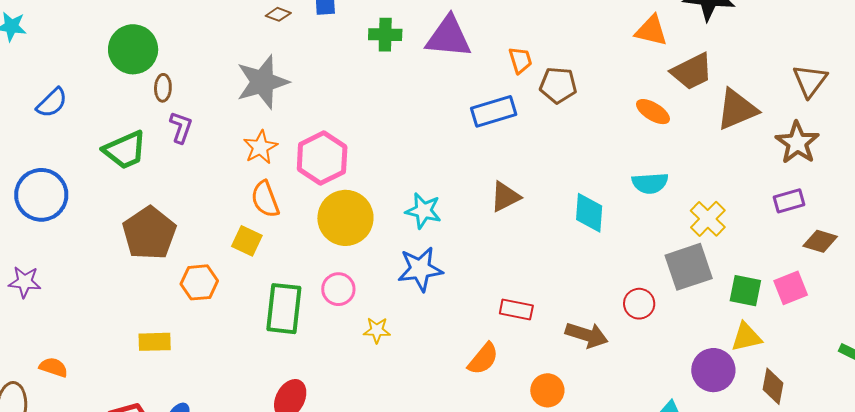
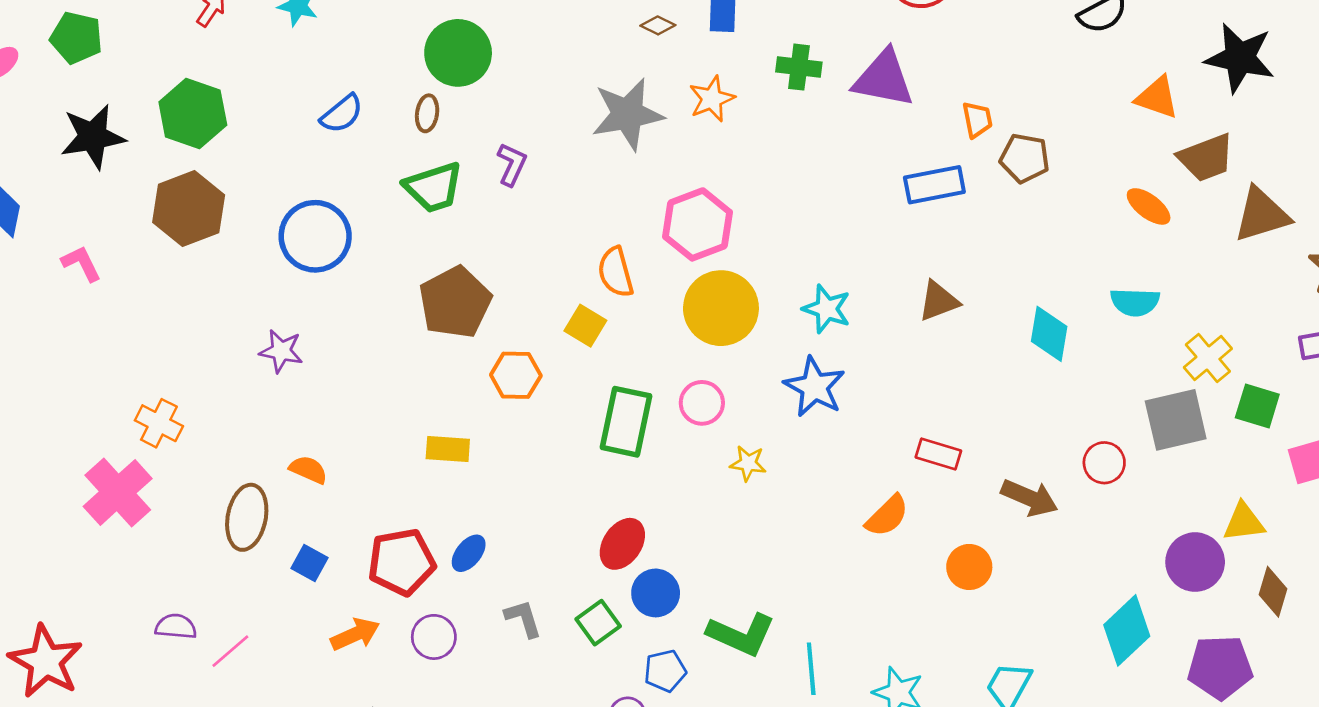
brown ellipse: (163, 88) -> (427, 113), moved
orange star: (260, 147) -> (712, 99), moved
blue star: (420, 269) -> (815, 387), turned 30
green square: (745, 291) -> (1257, 406), moved

